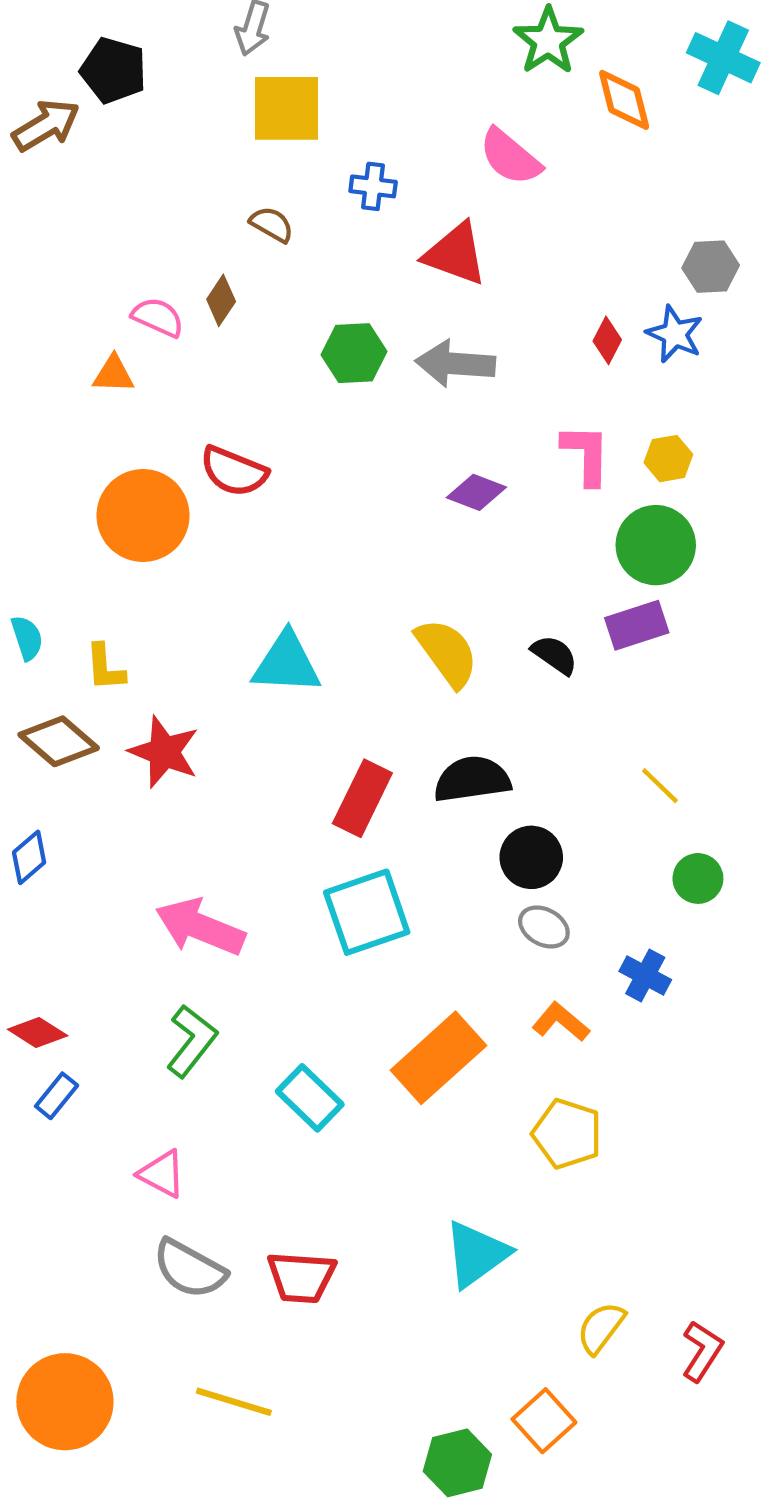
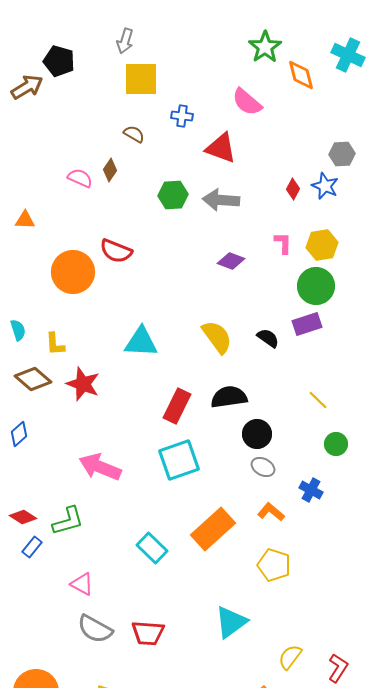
orange triangle: (113, 374) -> (25, 220), moved
pink L-shape: (586, 454) -> (283, 243), size x0.7
yellow hexagon: (668, 459) -> (322, 245), size x1.4
green L-shape: (192, 1041) -> (68, 521), moved, turned 36

